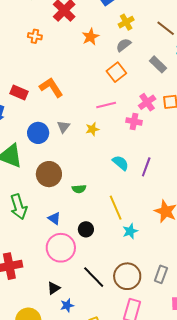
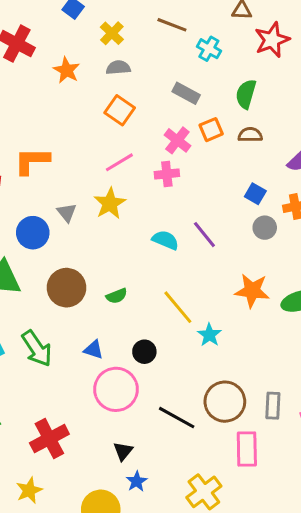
gray semicircle: (124, 45) -> (118, 68), turned 49
gray rectangle: (158, 64) -> (186, 93), moved
orange L-shape: (51, 87) -> (32, 161), turned -40
yellow star: (92, 129) -> (110, 203), size x1.5
purple line: (146, 167) -> (204, 235), turned -42
gray rectangle: (161, 274) -> (273, 406), moved
blue star: (67, 305) -> (137, 481), moved

